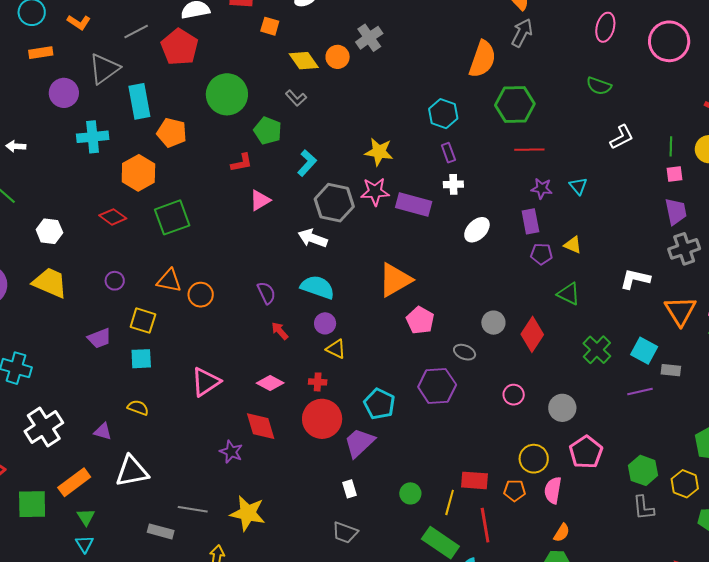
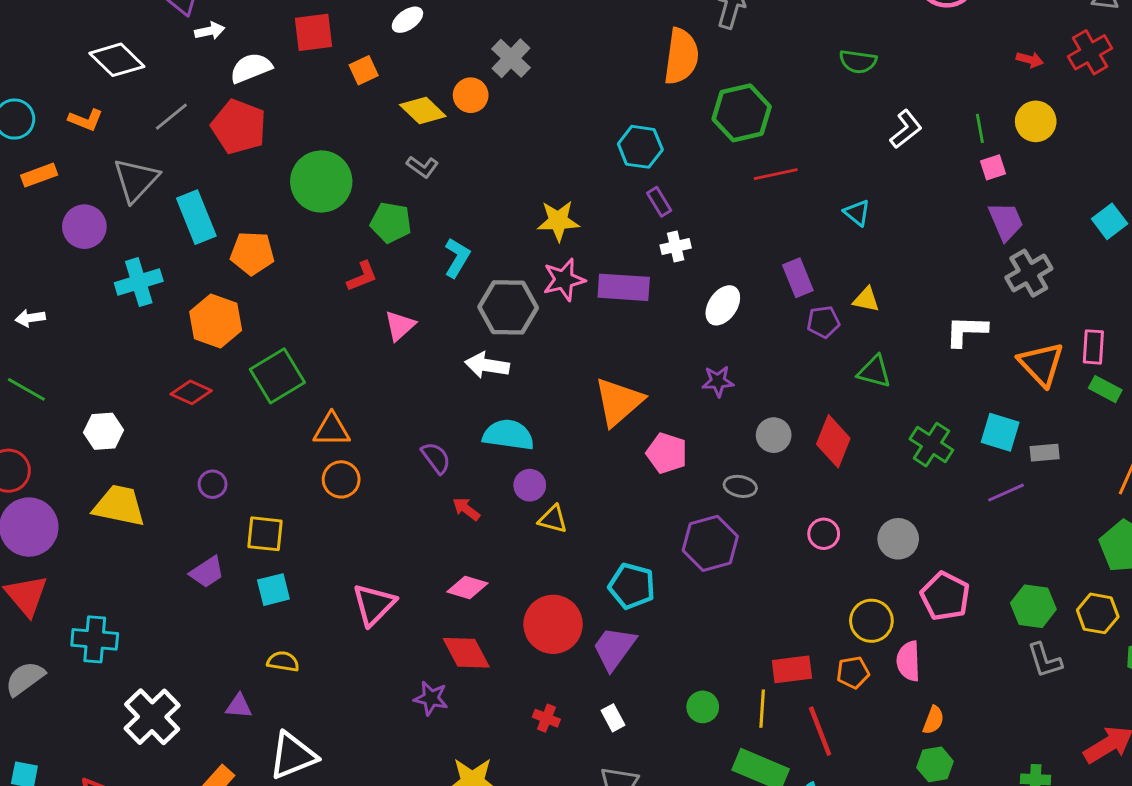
orange square: (270, 26) -> (364, 70), turned -30
purple star: (542, 189) -> (718, 381), moved
orange triangle: (169, 281) -> (332, 430), moved
red cross: (318, 382) -> (546, 718), moved, turned 30

